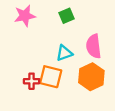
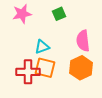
cyan triangle: (64, 53) -> (42, 47), moved
red cross: (32, 81) -> (28, 72), size x1.6

